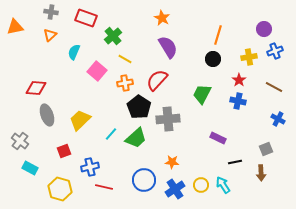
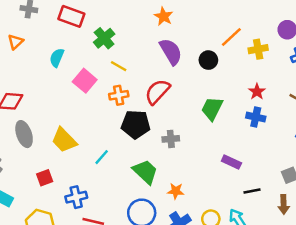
orange triangle: (50, 35) -> (16, 42), moved
orange line: (218, 35) -> (231, 37), turned 30
yellow cross: (249, 57) -> (258, 49), moved
black circle: (213, 59) -> (208, 60), moved
black pentagon: (139, 107) -> (136, 124), turned -30
gray cross: (168, 119) -> (171, 139), size x0.6
yellow trapezoid: (80, 120) -> (64, 140), turned -90
green trapezoid: (136, 138) -> (145, 172), moved, turned -95

